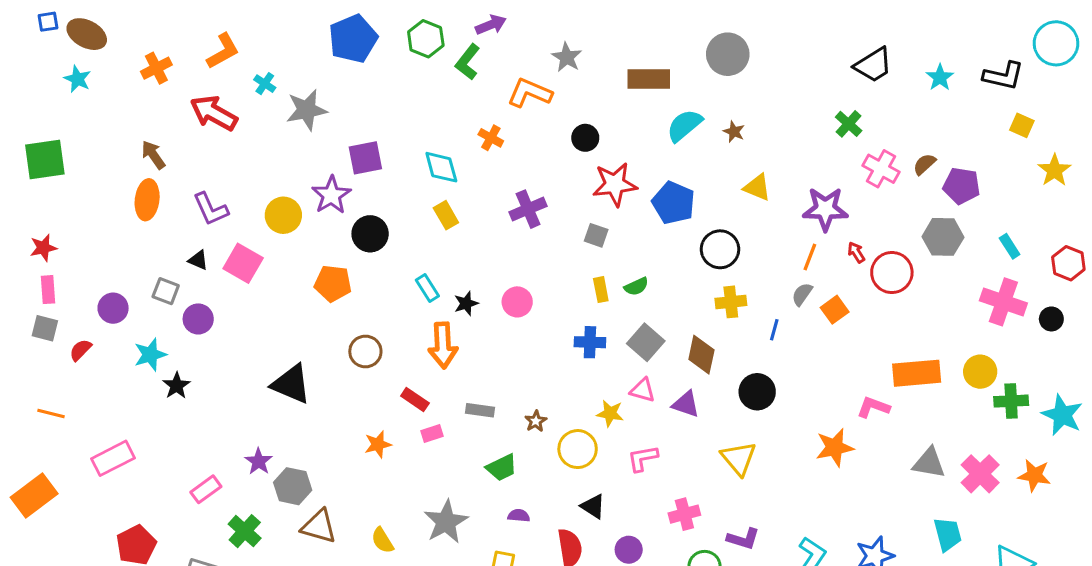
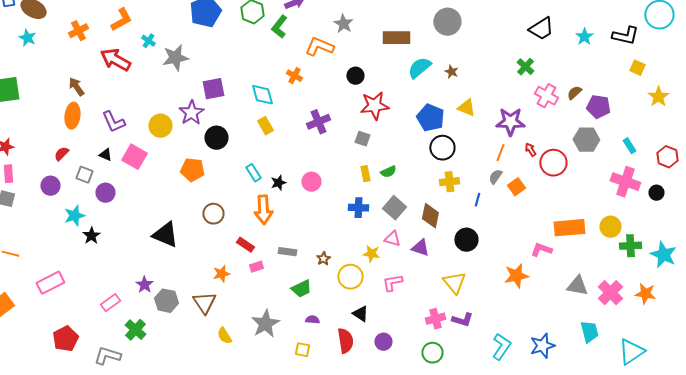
blue pentagon: (674, 203) -> (430, 118), moved
red semicircle: (81, 350) -> (61, 154), moved
pink cross: (684, 514) -> (435, 319), moved
brown triangle: (319, 526) -> (204, 303), moved, turned 40
purple L-shape: (743, 539) -> (462, 320), moved

